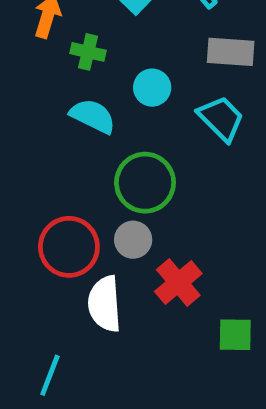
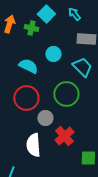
green cross: (88, 52) -> (31, 28), moved
green circle: (145, 183) -> (66, 94), moved
red circle: (69, 247) -> (26, 98), moved

